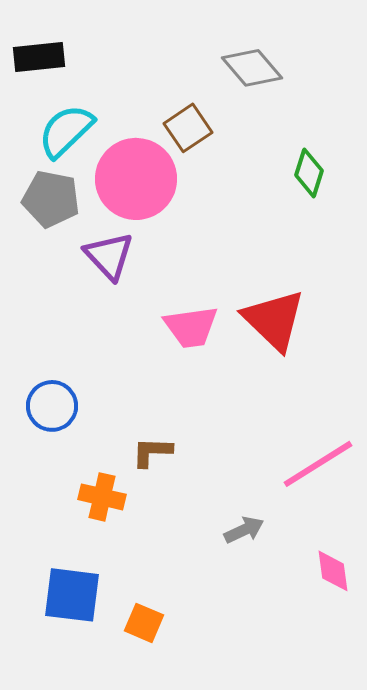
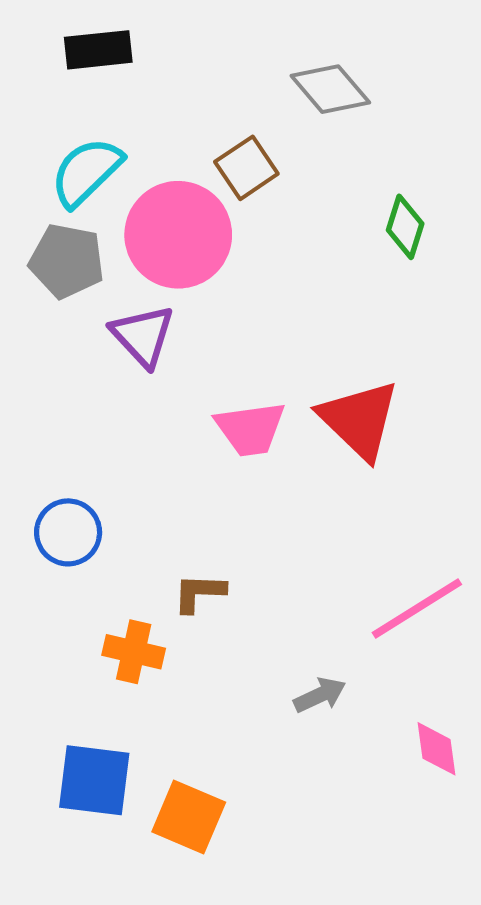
black rectangle: (39, 57) -> (98, 50), moved
orange square: (144, 623) -> (189, 817), size x1.4

